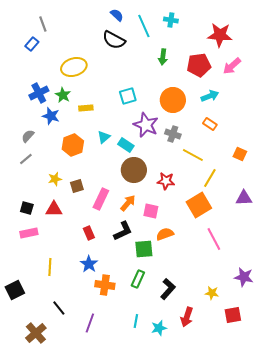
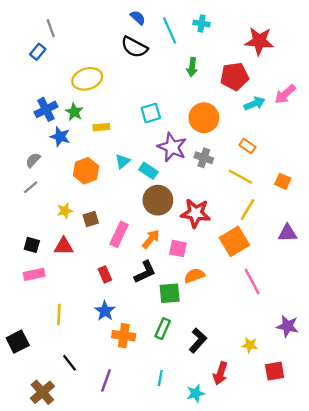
pink arrow: (232, 66) -> (285, 94), moved
cyan arrow: (210, 96) -> (254, 104), moved
yellow line: (193, 155) -> (240, 177), moved
red star: (166, 181) -> (196, 213), size x1.4
cyan star: (159, 328) -> (196, 393), moved

